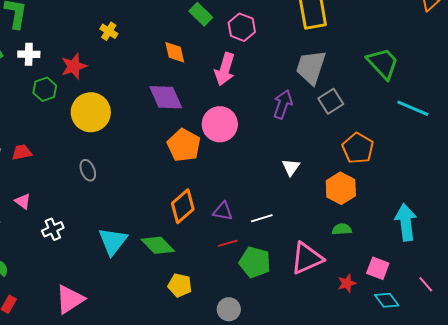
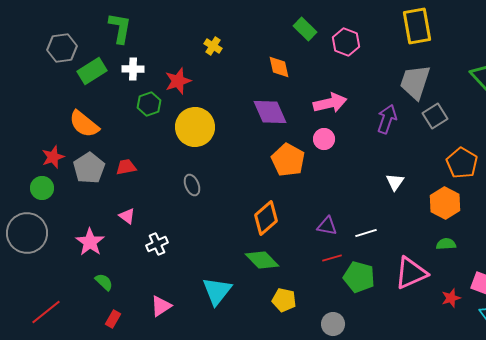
pink arrow: (225, 69) -> (330, 103), moved, turned -120
pink circle: (220, 124) -> (324, 139), size x0.6
orange diamond: (183, 206) -> (266, 218), moved
cyan triangle: (113, 241) -> (217, 291), moved
pink triangle: (70, 299) -> (161, 306), moved, size x0.7

